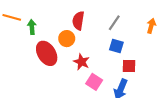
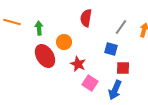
red semicircle: (78, 21) -> (86, 18), moved
gray line: (114, 23) -> (121, 27), moved
green arrow: (32, 27) -> (39, 28), moved

